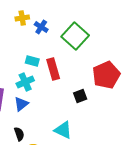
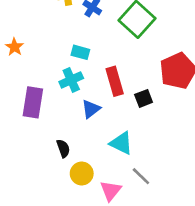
red rectangle: (53, 69) -> (115, 81), moved
blue triangle: (21, 104) -> (91, 109), moved

